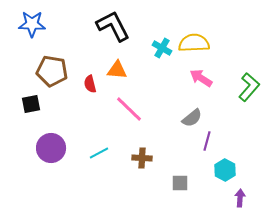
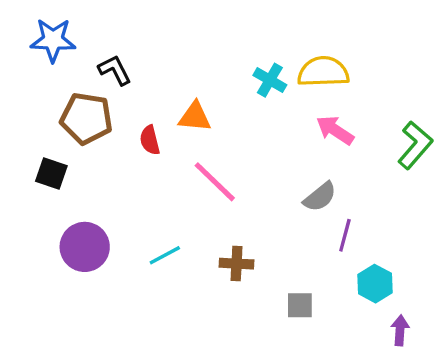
black L-shape: (113, 26) -> (115, 70), moved, size x0.6
black square: (31, 104) -> (51, 173), turned 30

